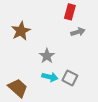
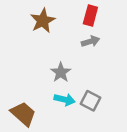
brown star: (21, 31) -> (43, 21), moved
gray arrow: (78, 32) -> (90, 41), moved

